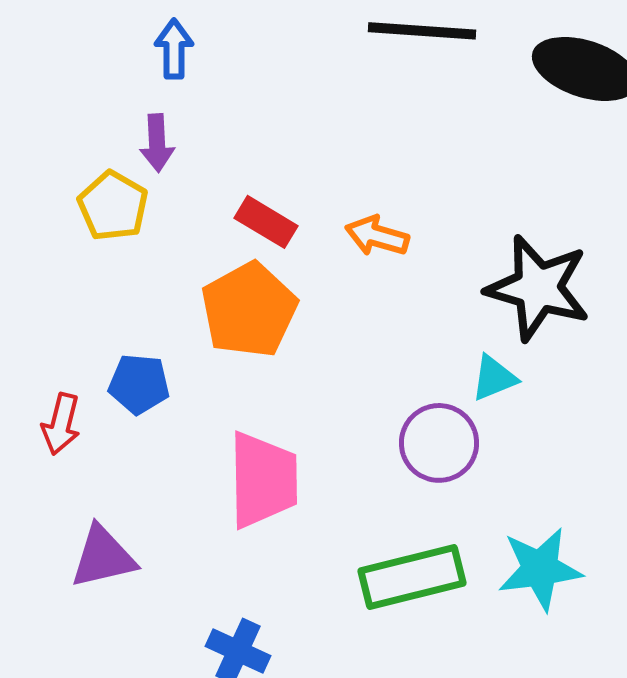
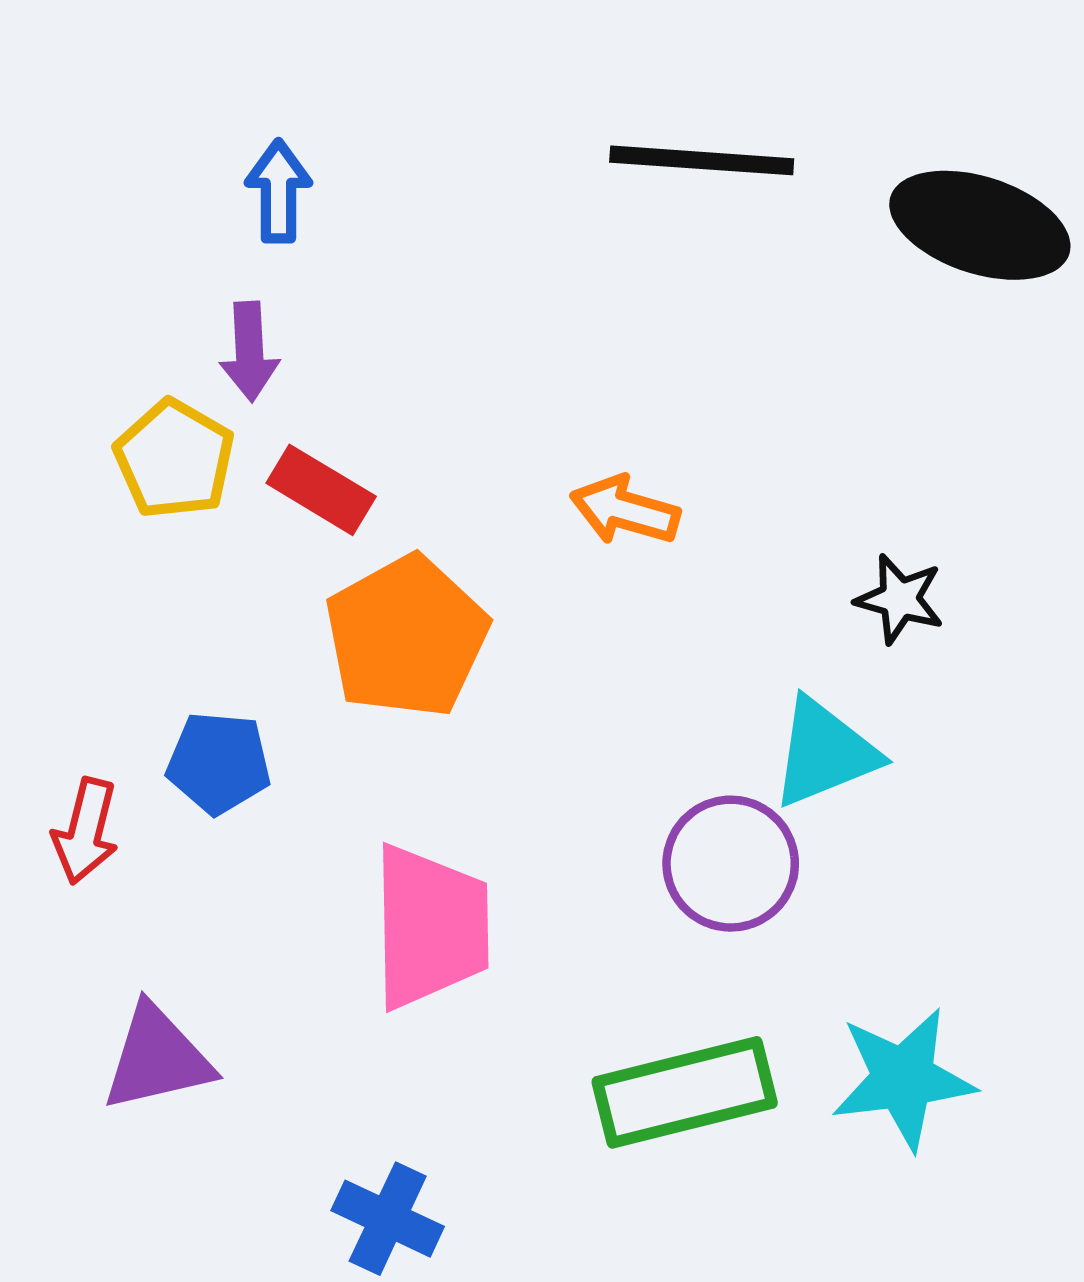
red rectangle: (266, 222) -> (321, 490), moved
black star: (538, 288) -> (900, 599), size x0.5
cyan triangle: (494, 378) -> (825, 753), size x1.4

